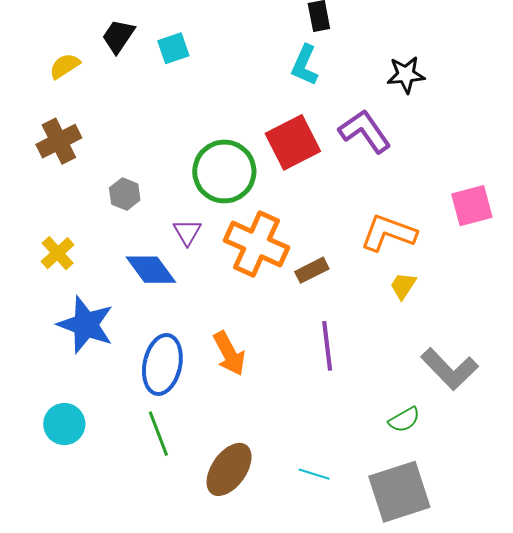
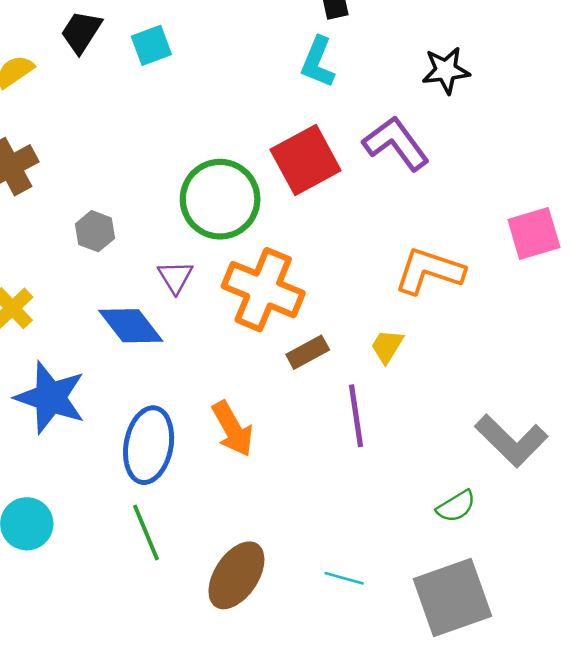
brown rectangle: (312, 270) -> (308, 352), moved
yellow trapezoid: (403, 286) -> (387, 346), moved

